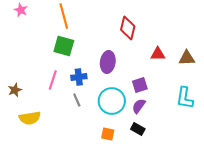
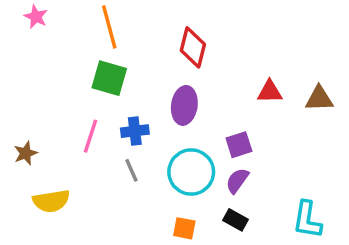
red diamond: (128, 28) -> (193, 47), moved
cyan L-shape: (185, 98) -> (307, 220), moved

